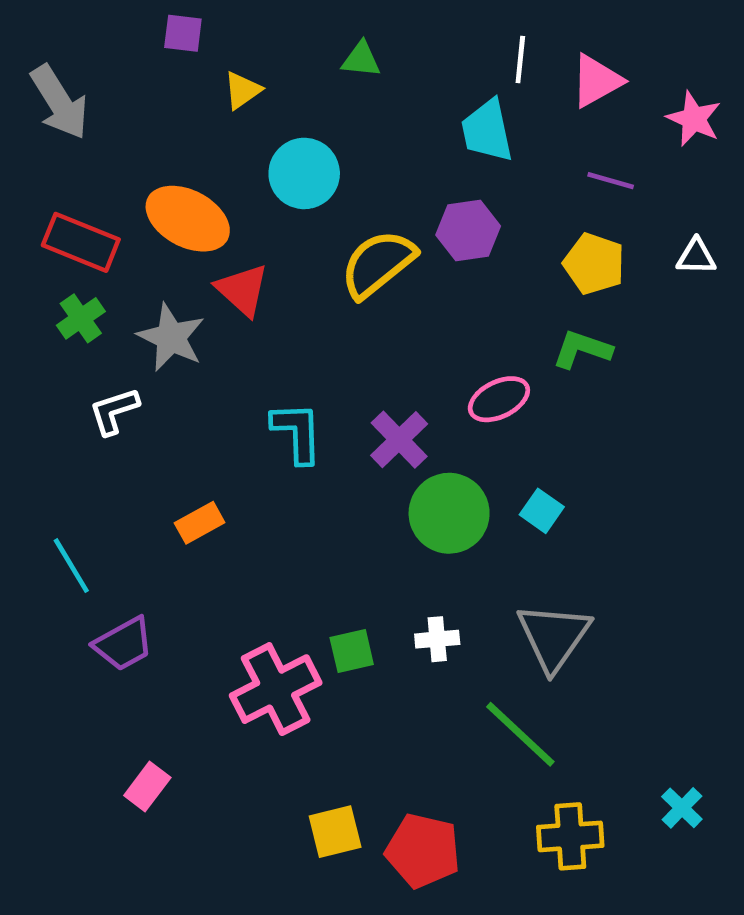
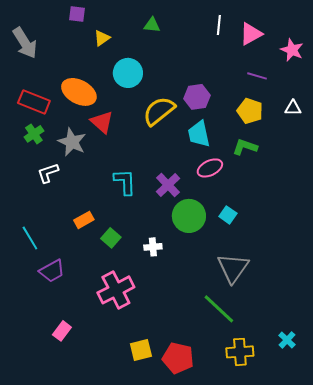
cyan trapezoid: (487, 131) -> (199, 134), moved
white cross: (437, 639) -> (153, 247), moved
green square: (352, 651) -> (111, 238), moved, turned -36

